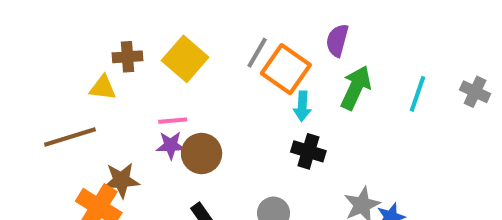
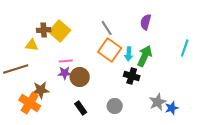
gray line: (257, 53) -> (107, 28), turned -63
yellow square: (185, 59) -> (60, 31), moved
orange square: (286, 69) -> (110, 50), moved
green arrow: (356, 88) -> (145, 56), moved

